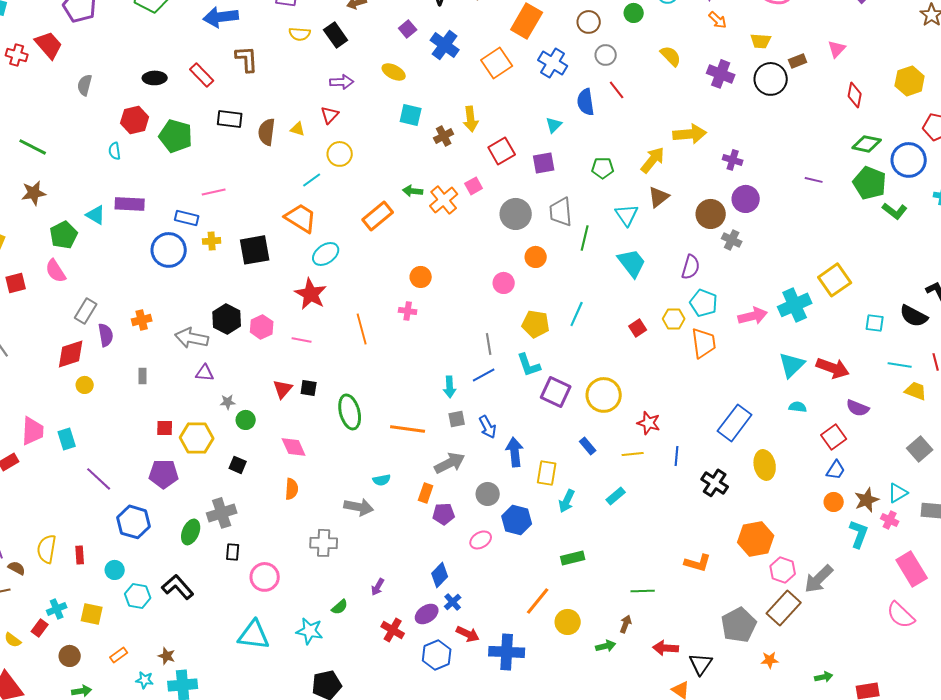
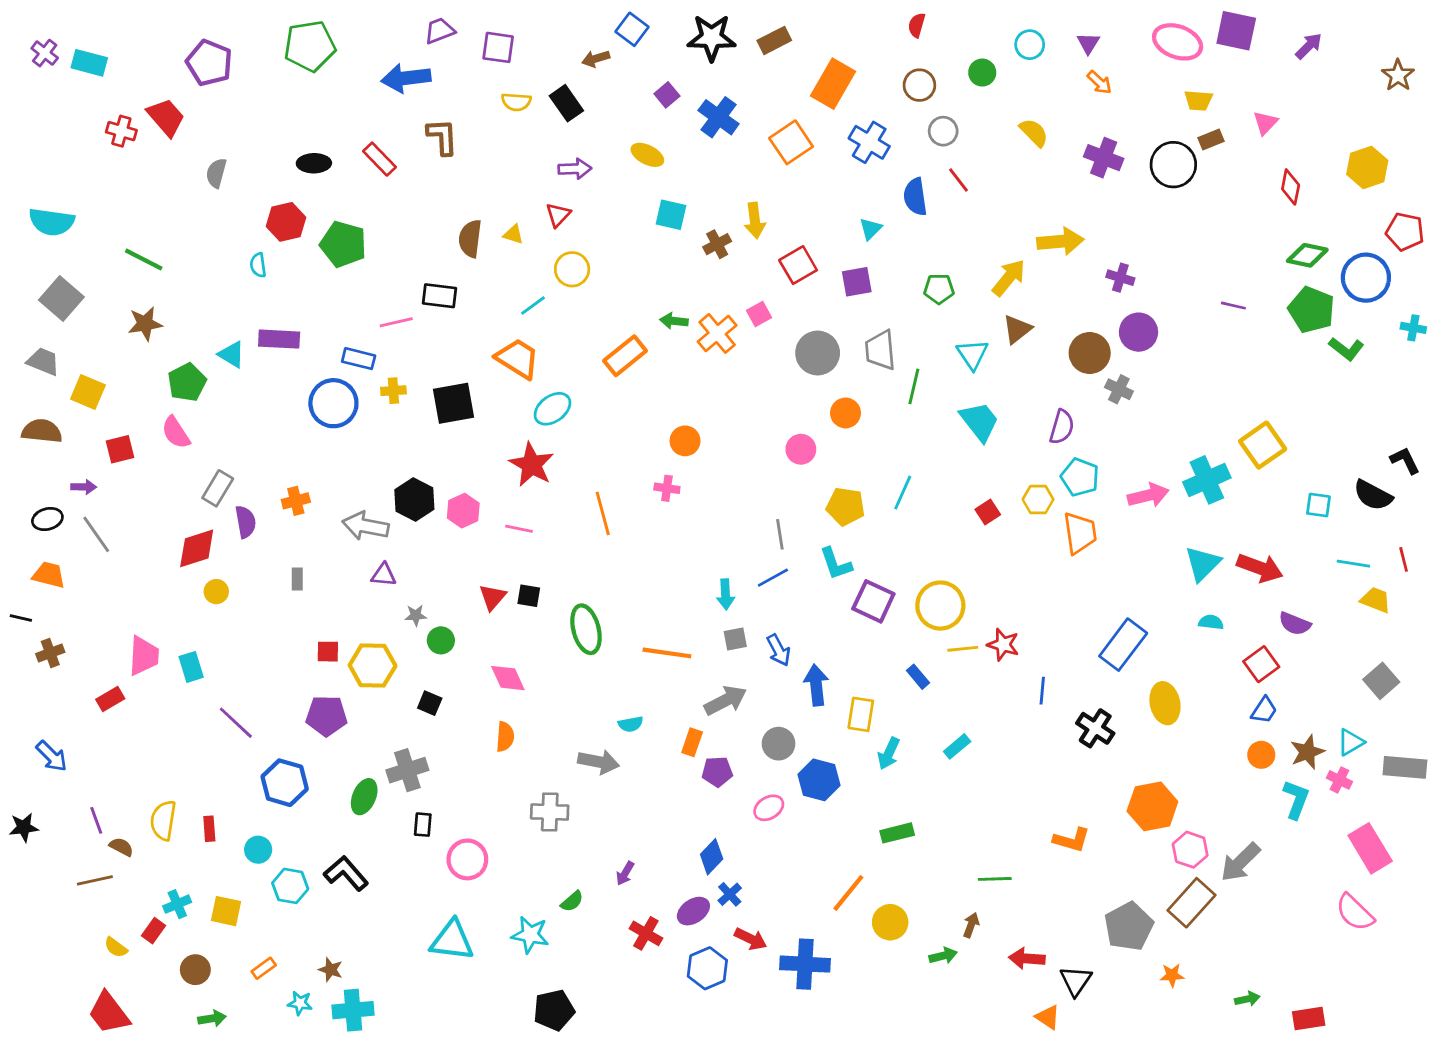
yellow trapezoid: (761, 41) -> (1198, 100), moved
black rectangle: (230, 119) -> (439, 296), moved
yellow line: (633, 454) -> (963, 649), moved

